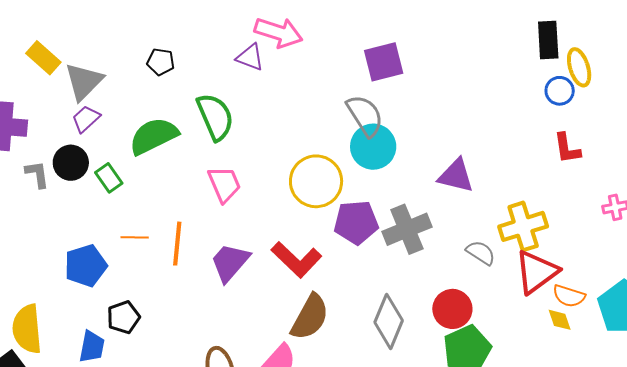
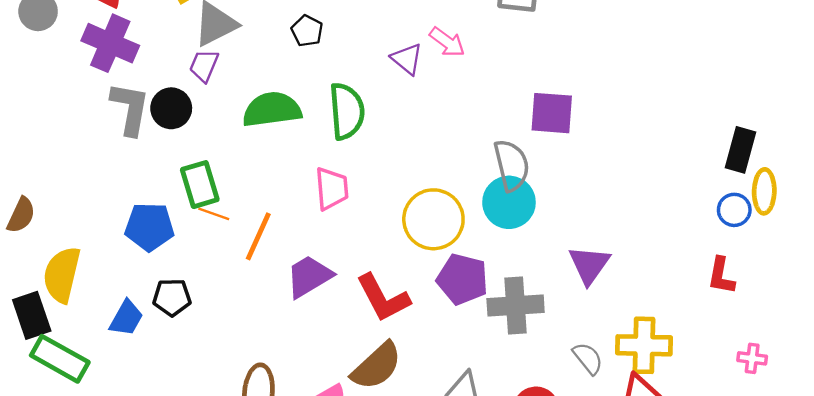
pink arrow: (278, 32) -> (447, 42), size x0.7
purple trapezoid: (86, 119) -> (204, 66), turned -44
gray L-shape: (37, 174) -> (130, 109), size x1.6
purple triangle: (456, 176) -> (589, 265), turned 33
green rectangle: (109, 178) -> (200, 185), moved, size x1.4

